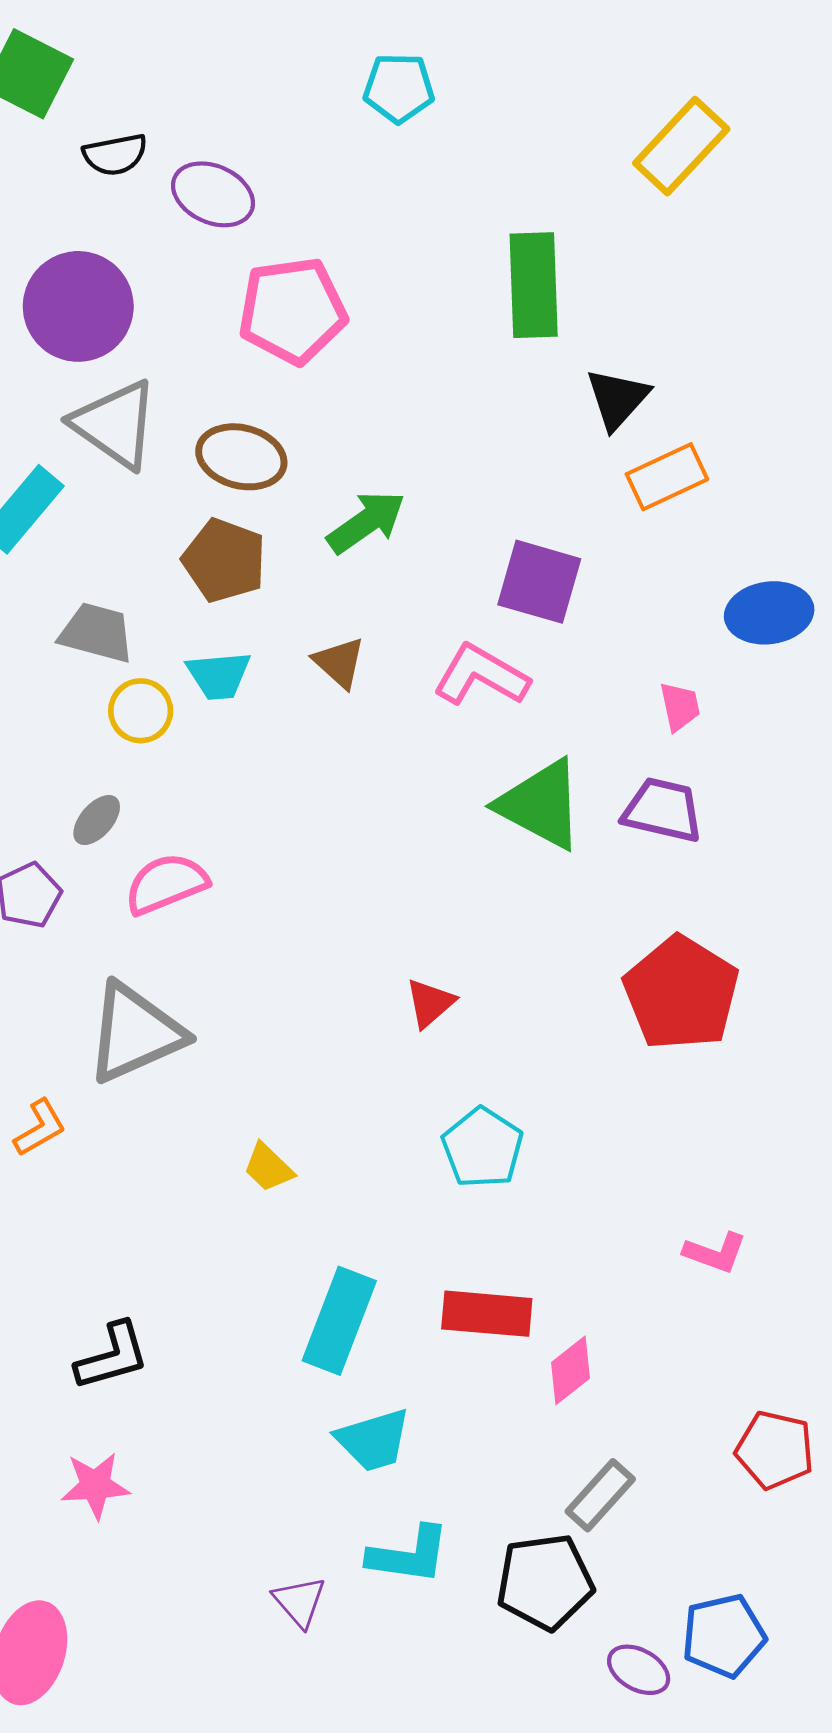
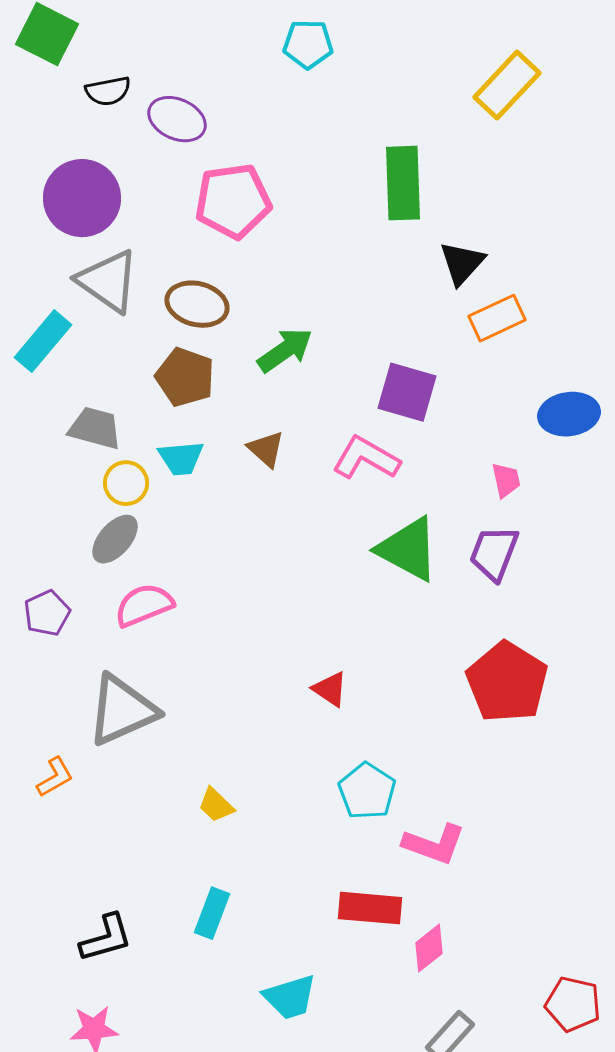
purple trapezoid: (663, 810) -> (494, 553), turned -82
gray ellipse: (97, 820) -> (115, 539), moved, size x1.4
red triangle: (430, 1003) -> (330, 689), turned -45
pink L-shape: (715, 1253) -> (434, 844), moved, size x1.4
cyan rectangle: (339, 1321) -> (212, 913), moved, size x0.7

